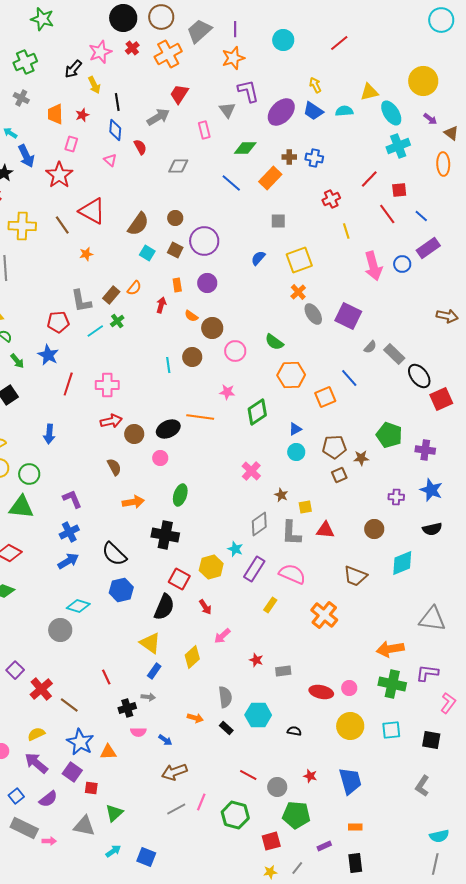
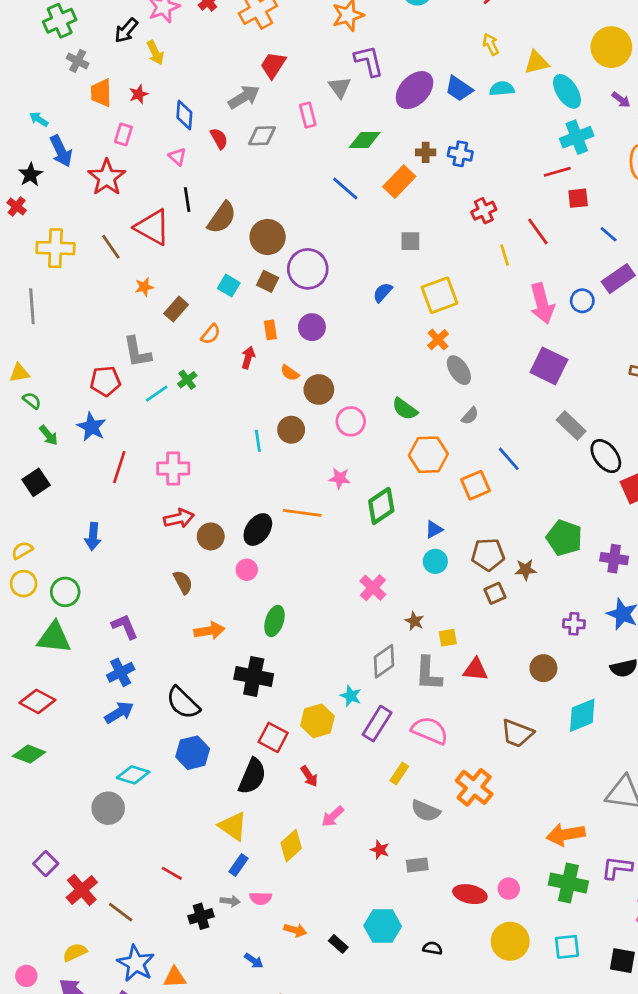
yellow arrow: (315, 85) -> (491, 44), moved
gray cross: (21, 98) -> (78, 61), moved
black line: (117, 102) -> (187, 200), moved
gray diamond: (178, 166) -> (262, 136), moved
red line: (369, 179) -> (557, 172), moved, turned 30
red line: (387, 214) -> (538, 231), moved
brown circle: (175, 218) -> (268, 237), size x1.6
brown semicircle: (138, 224) -> (222, 218), moved
brown rectangle: (111, 295) -> (176, 309), moved
purple square: (348, 316) -> (549, 366), moved
gray semicircle: (370, 347) -> (470, 416), moved
black ellipse: (168, 429) -> (258, 530), turned -30
red line: (106, 677) -> (172, 873), turned -35
gray semicircle: (225, 697) -> (426, 811), moved, turned 120
pink semicircle: (138, 732) -> (261, 898), moved

